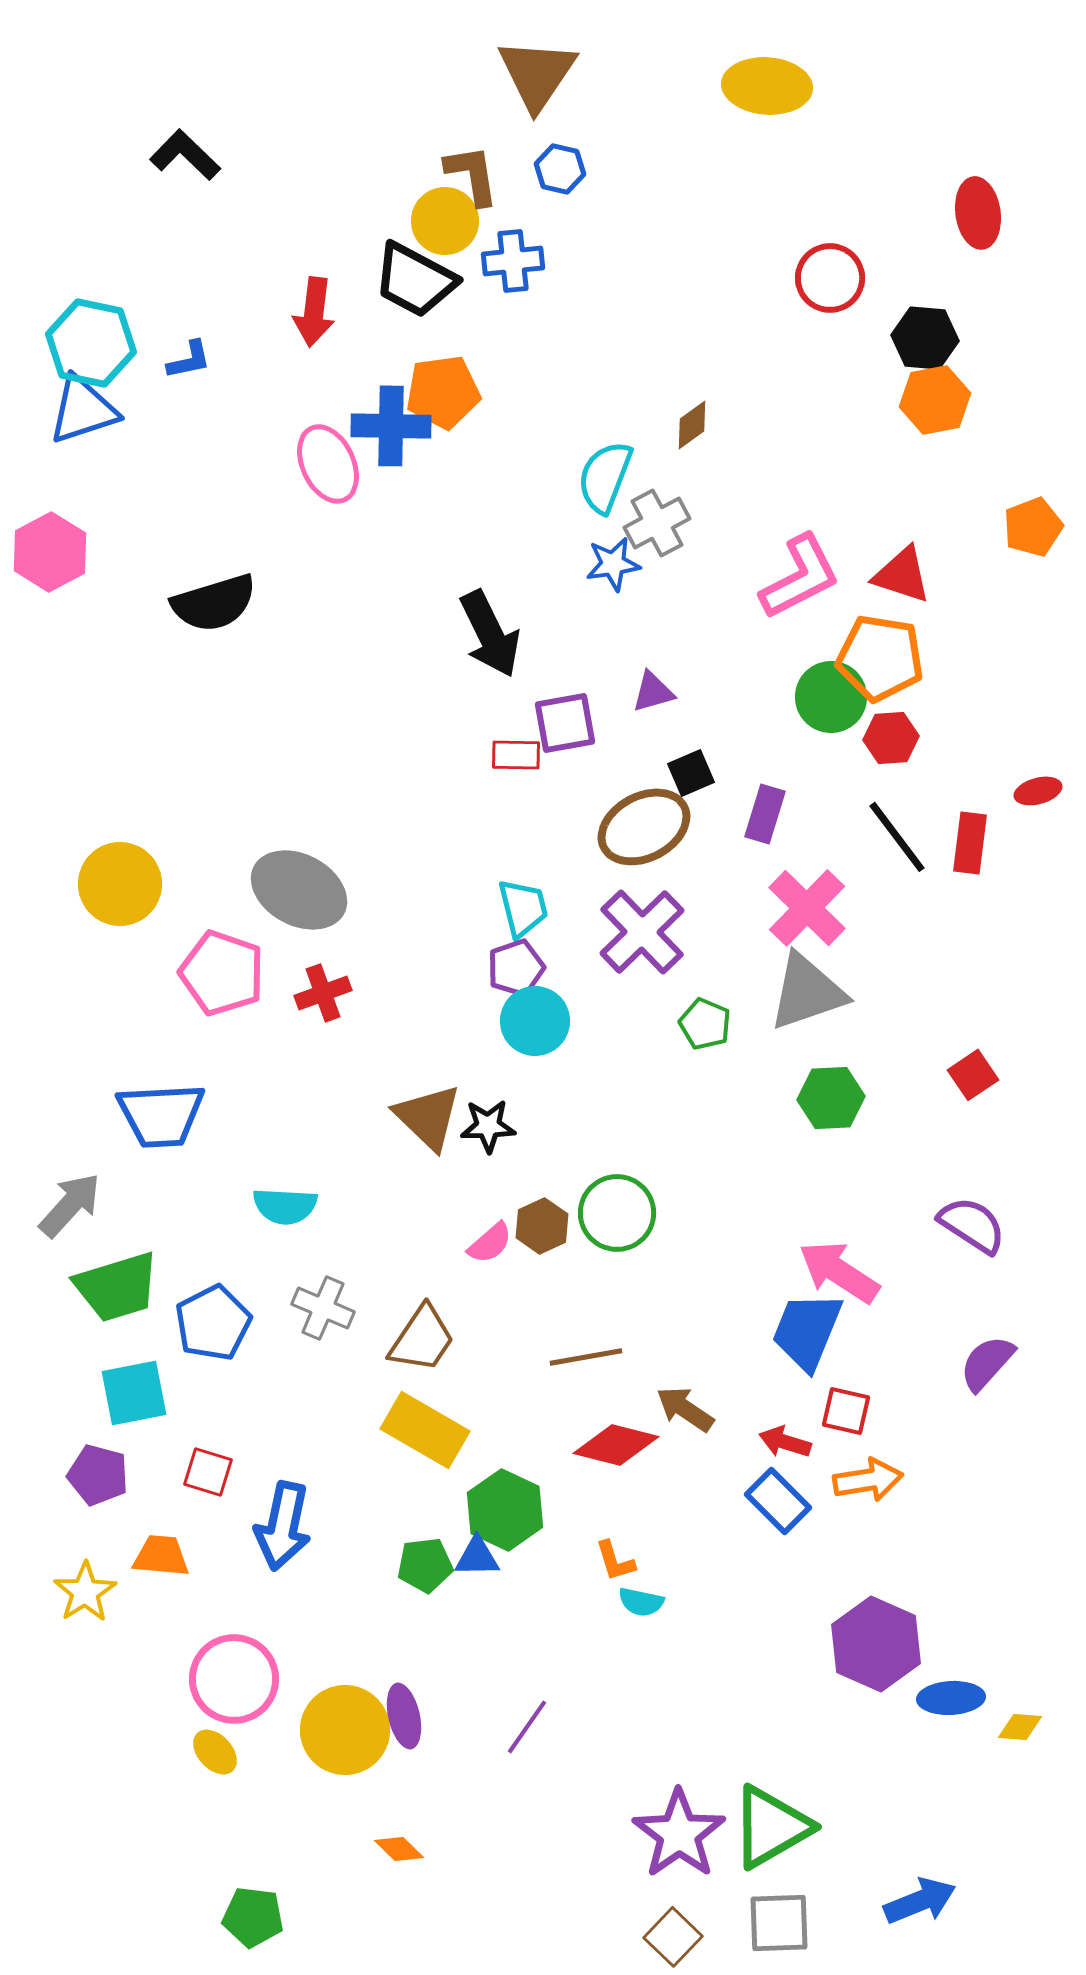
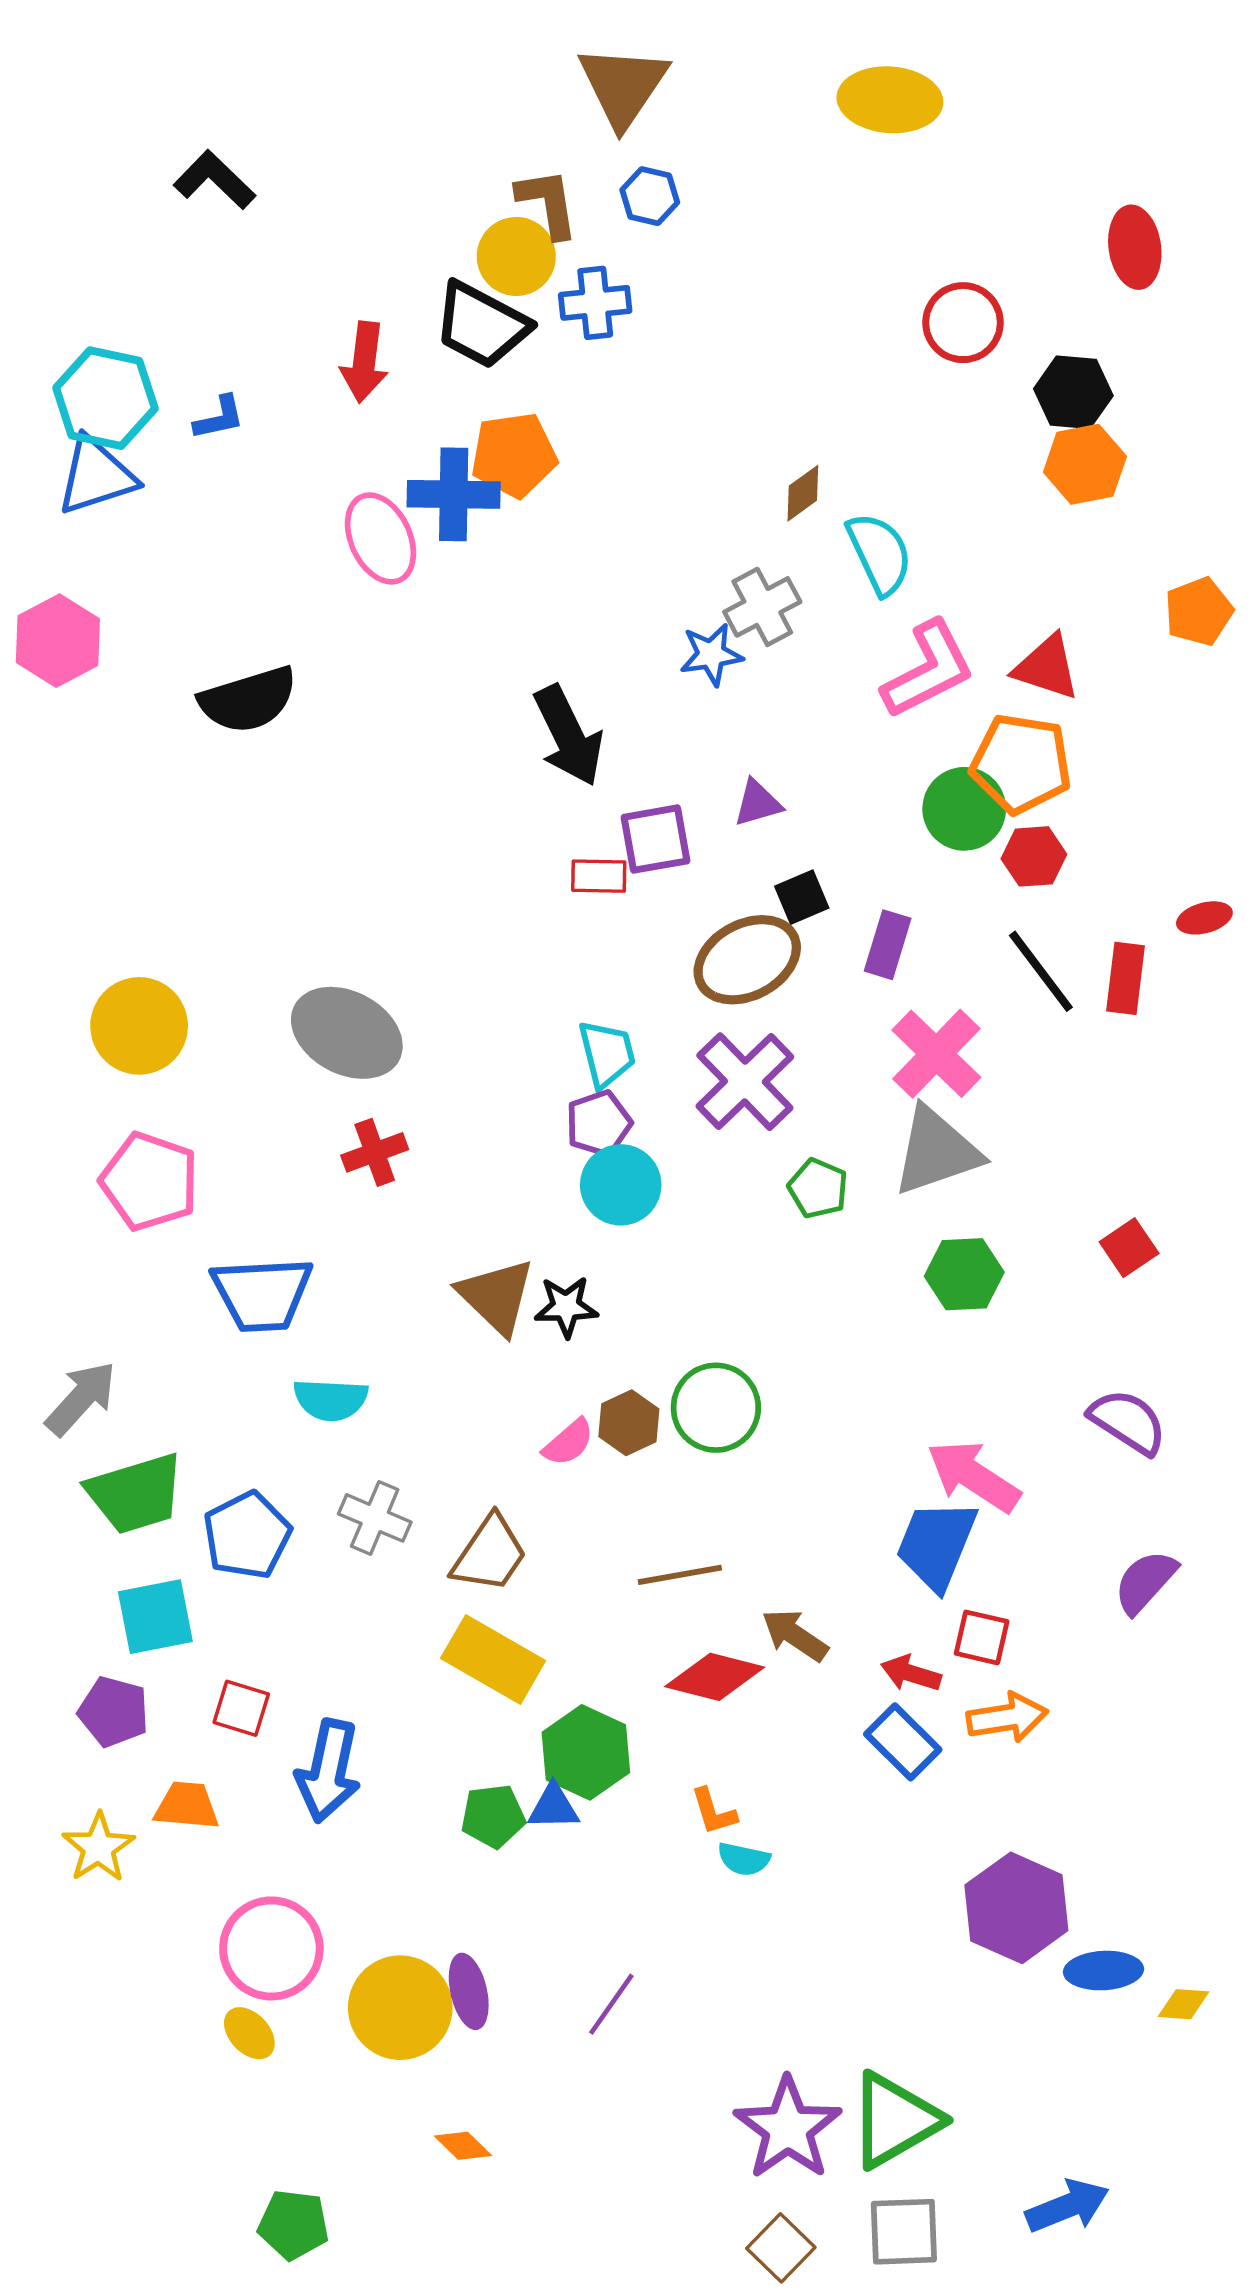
cyan semicircle: (605, 477) -> (880, 554), moved, turned 134
pink pentagon: (222, 973) -> (150, 1181), moved
blue trapezoid: (161, 1115) -> (262, 1294), moved

